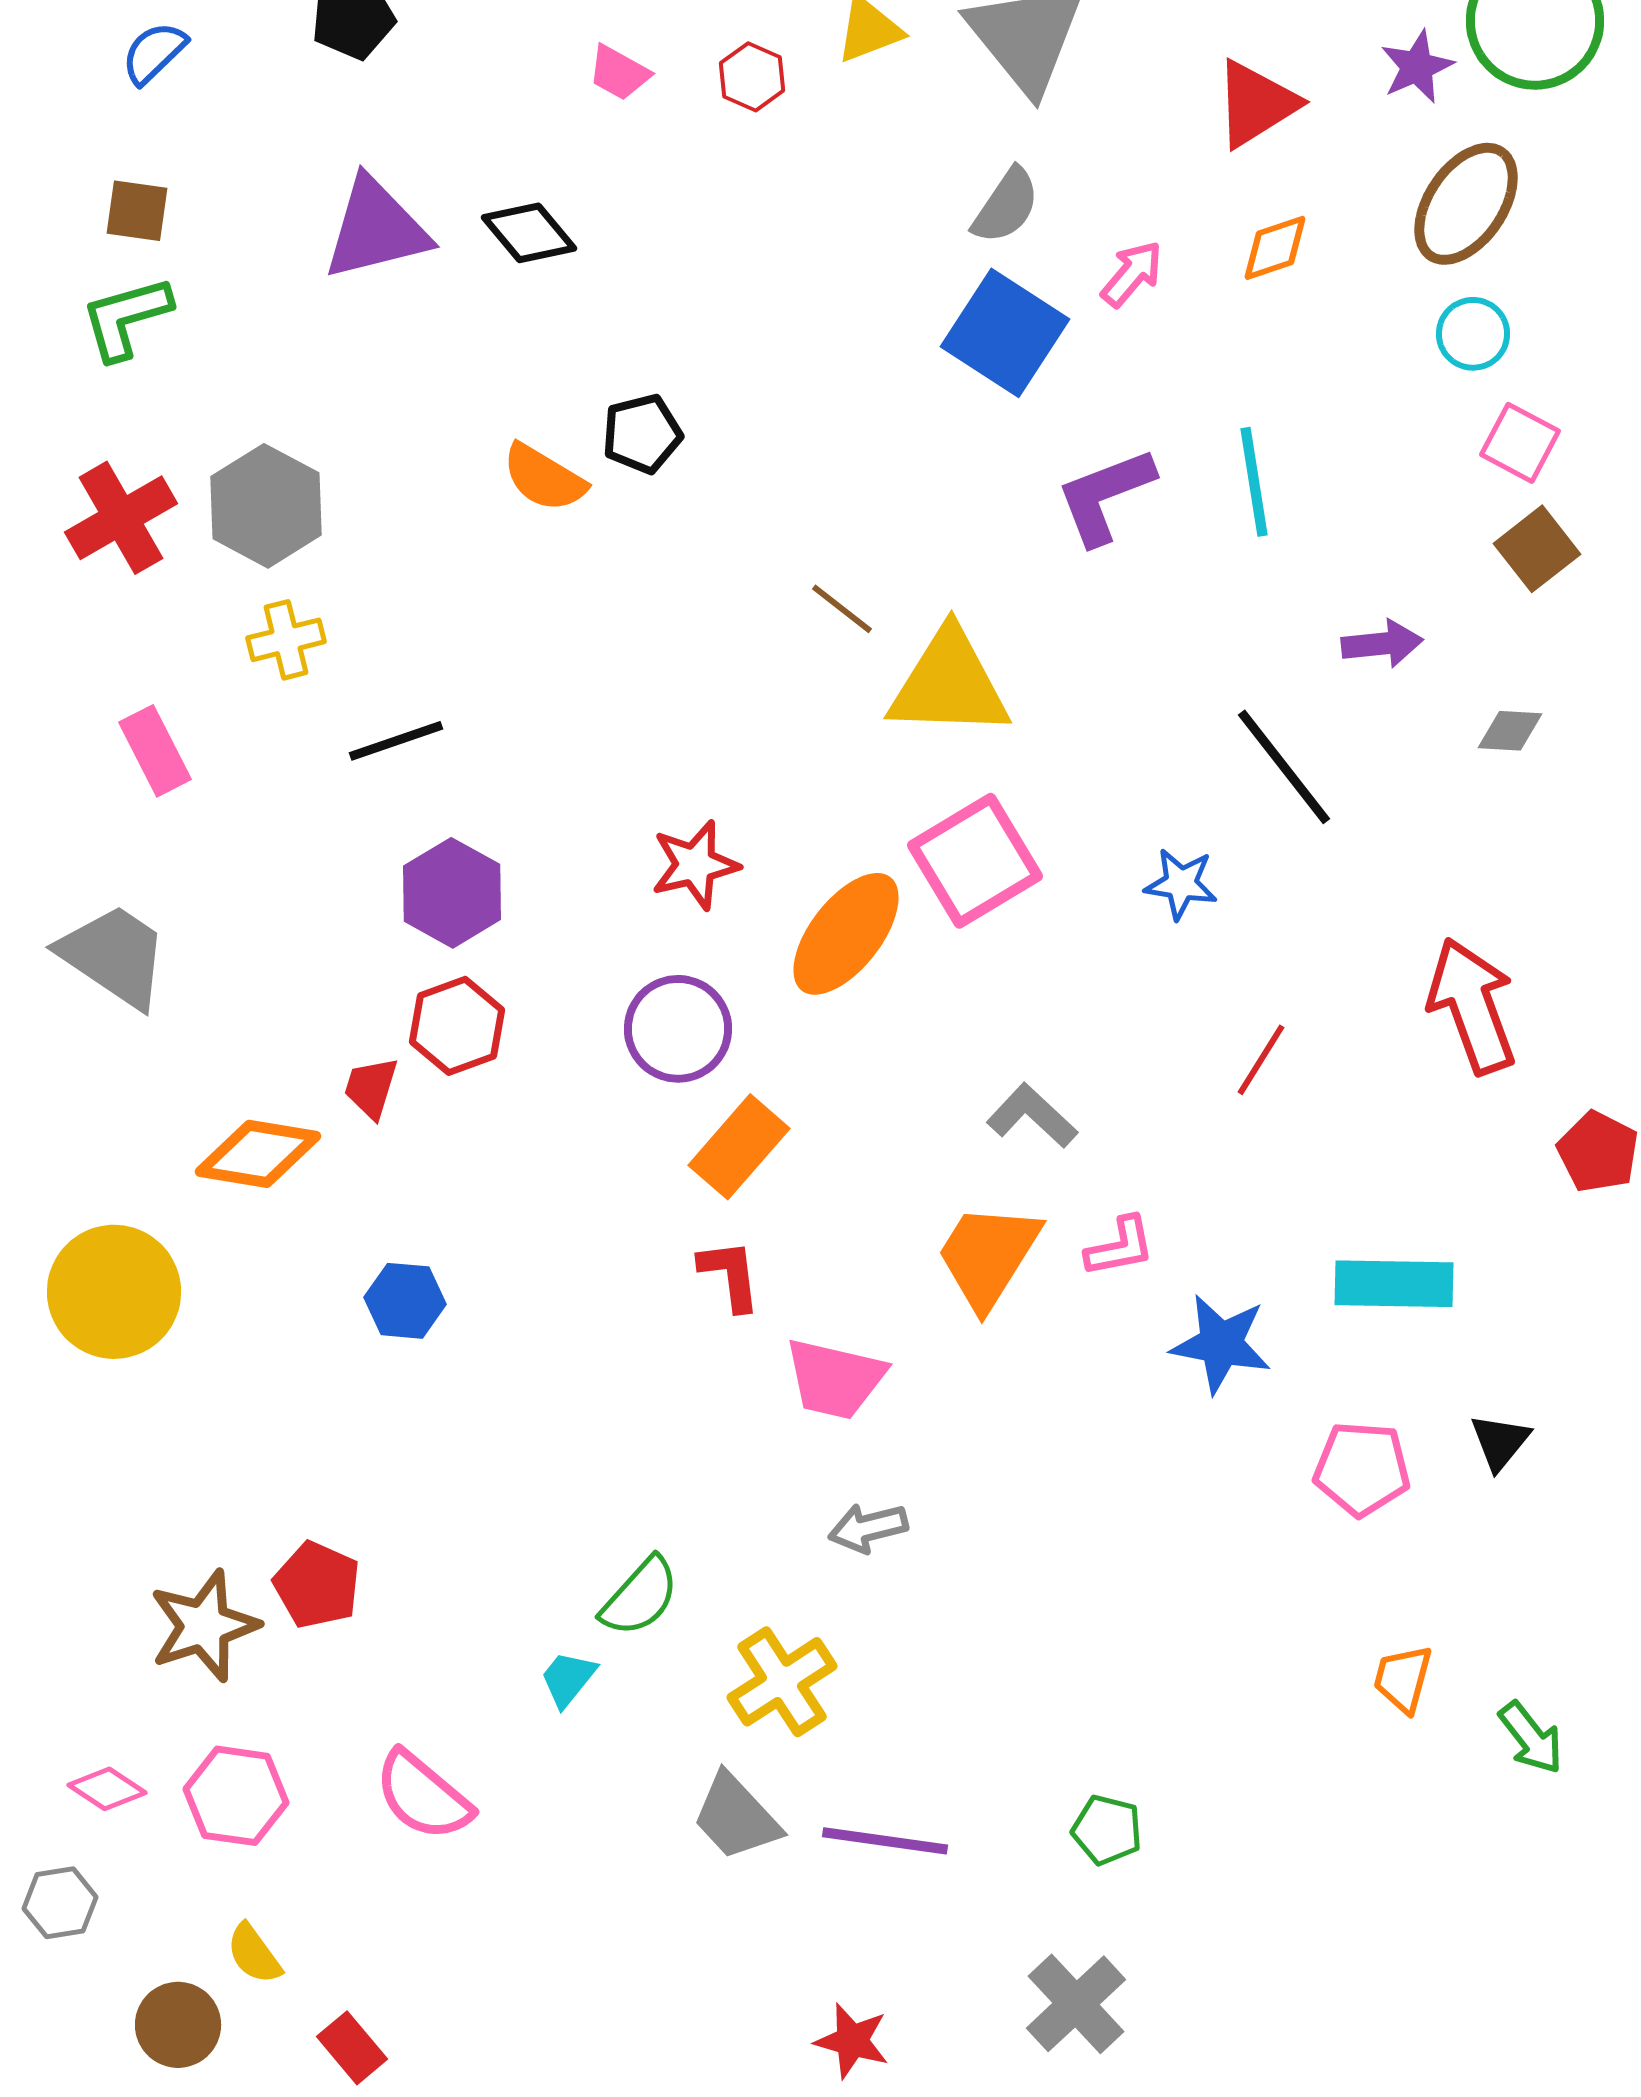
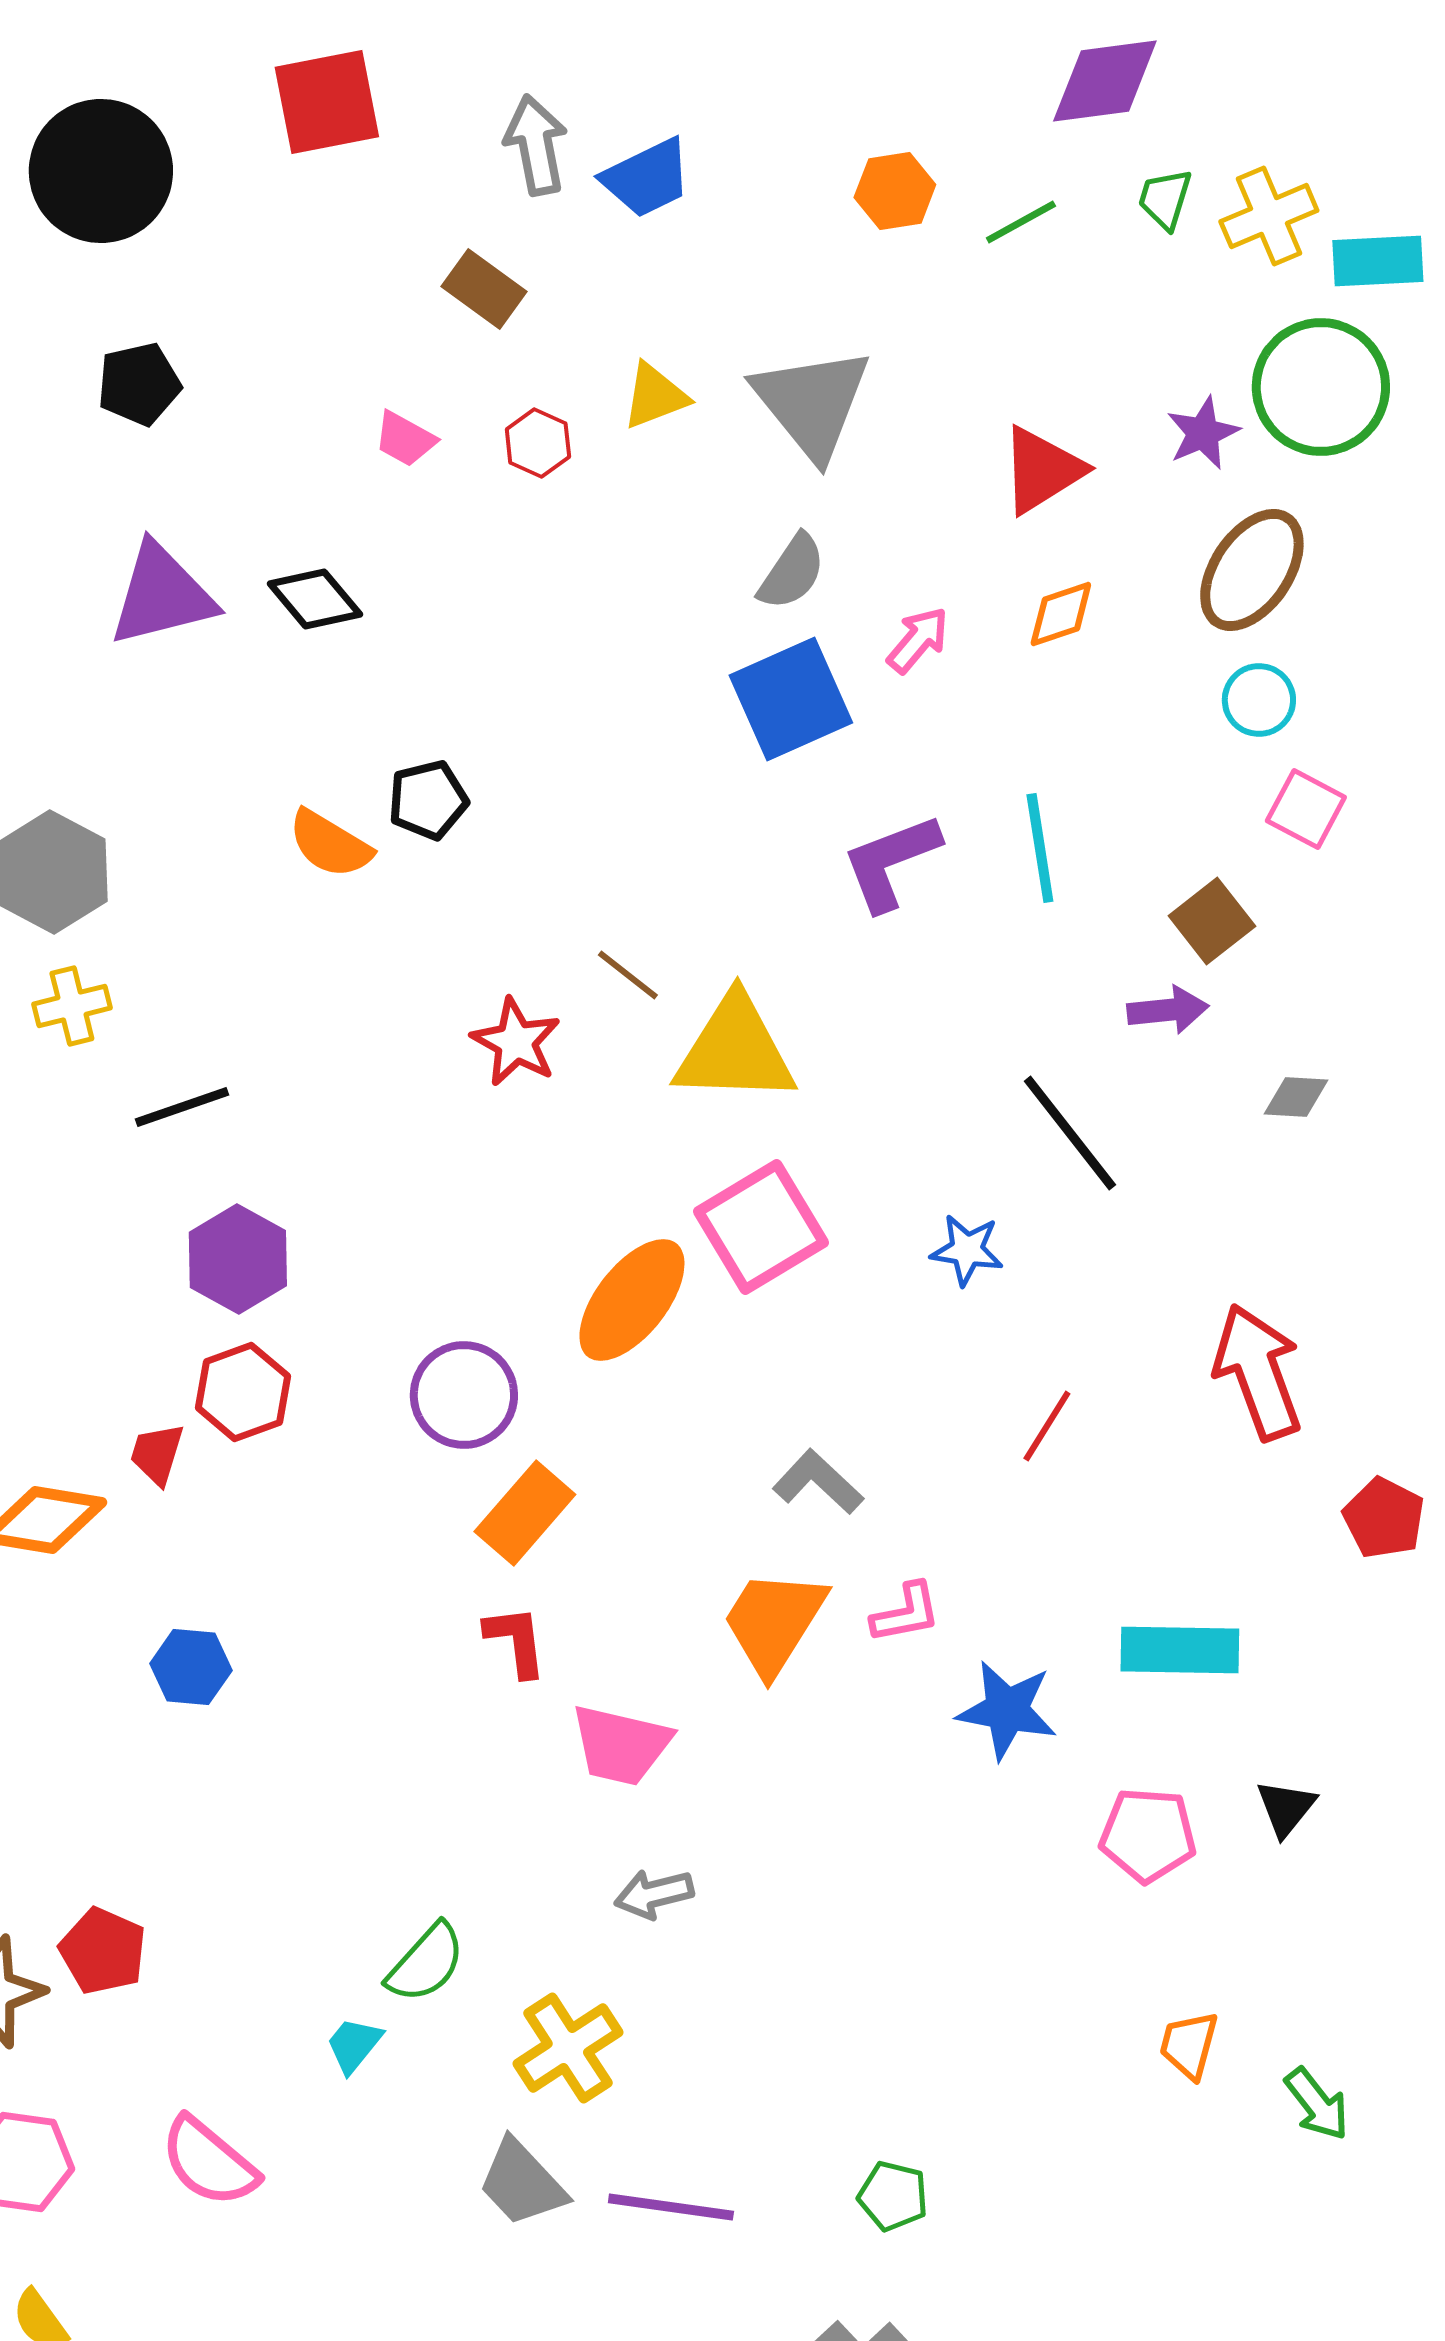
blue square: (1005, 333) -> (791, 699), turned 33
brown square: (1537, 549) -> (1212, 921), moved
red star: (695, 865) -> (516, 1042), moved, turned -30

